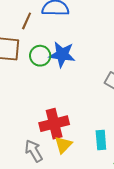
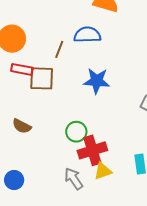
green circle: (40, 56) -> (76, 132), moved
yellow triangle: (63, 145) -> (103, 171), turned 30

